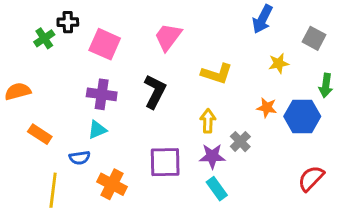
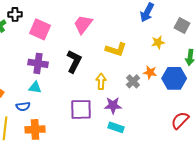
yellow arrow: (208, 121) -> (101, 81), moved
cyan triangle: (97, 130) -> (35, 87), turned 32
gray cross: (240, 142) -> (133, 81), moved
orange cross: (112, 184) -> (35, 129), moved, turned -30
cyan rectangle: (217, 189) -> (116, 127), turned -35

